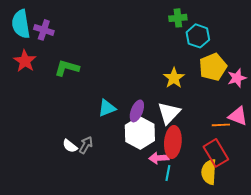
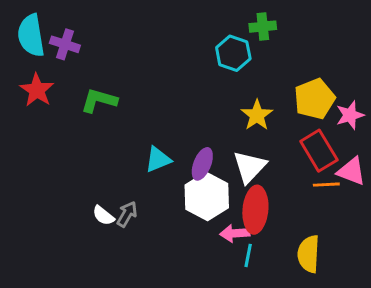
cyan hexagon: (198, 36) -> (233, 53), moved
red rectangle: (216, 153) -> (319, 151), moved

